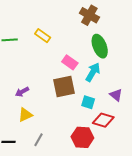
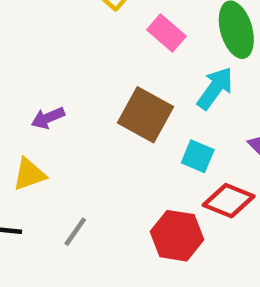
pink rectangle: (70, 62) -> (166, 33), moved
brown square: (64, 86) -> (146, 115), turned 35
yellow triangle: (25, 115) -> (29, 174), moved

